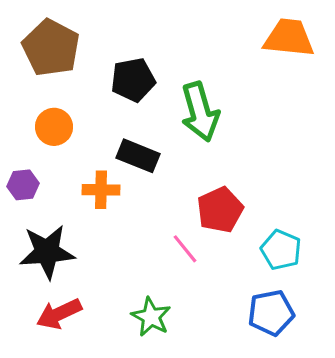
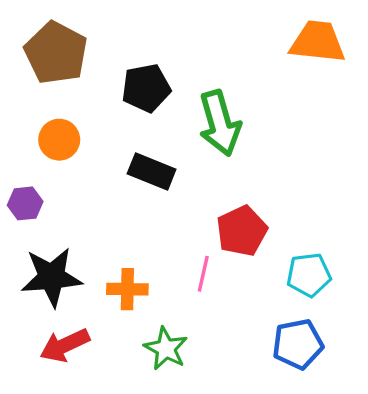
orange cross: (101, 190) -> (127, 289), moved
pink line: (185, 249) -> (203, 274), turned 52
cyan pentagon: (281, 250) -> (309, 275), turned -30

